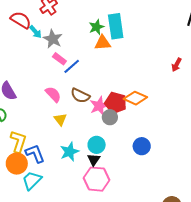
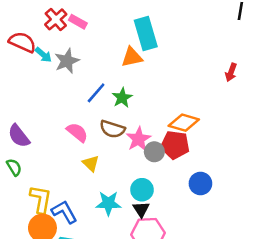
green star: (96, 27) -> (122, 98), moved
gray star: (53, 39) -> (67, 61), turned 30
pink rectangle: (59, 59) -> (78, 22), moved
red pentagon: (116, 103) -> (175, 145), moved
cyan star: (70, 152) -> (108, 203), turned 30

